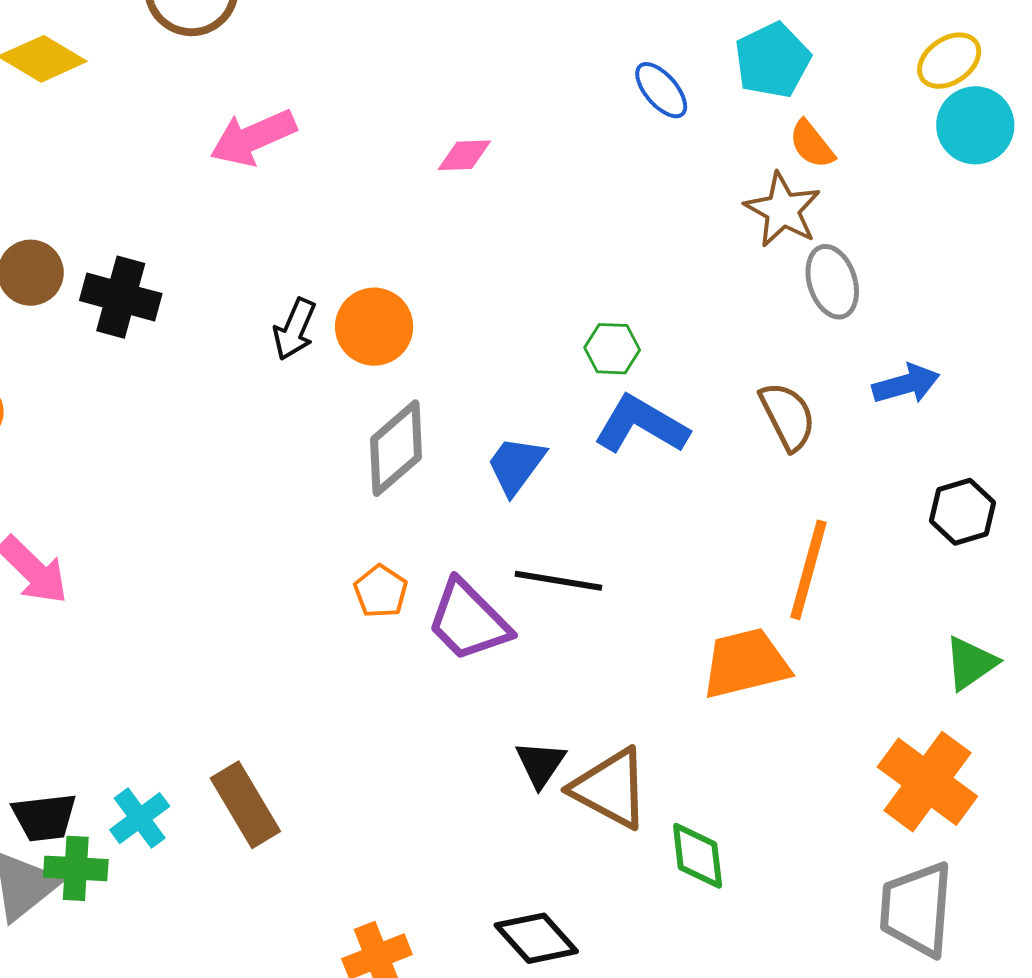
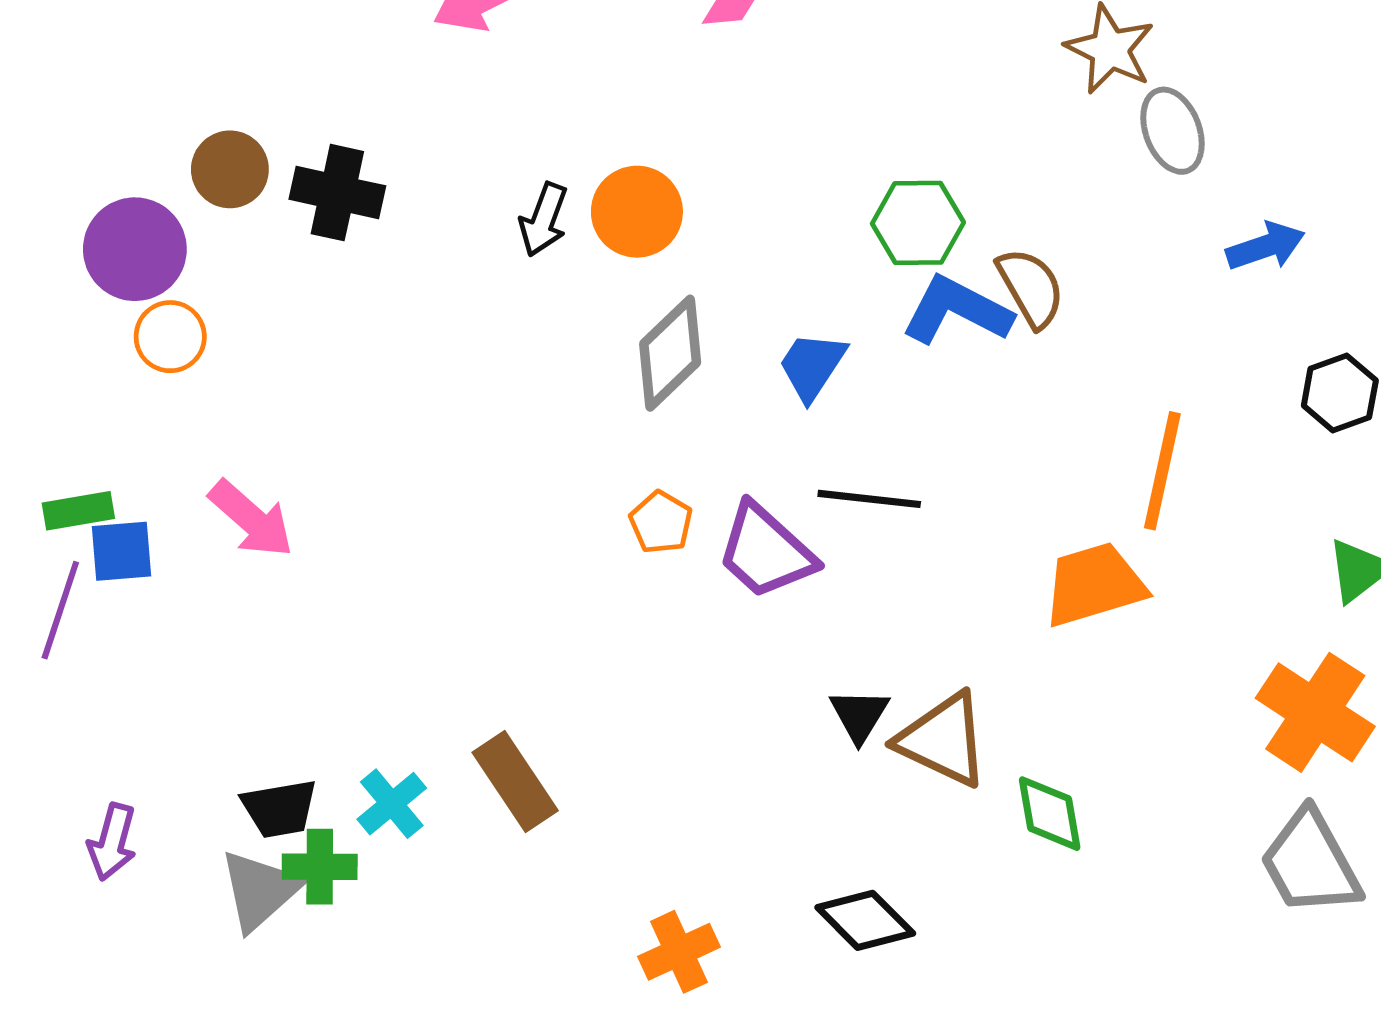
green hexagon: (612, 349) -> (918, 223), size x1.4
brown semicircle: (788, 416) -> (1031, 288), moved
gray trapezoid: (917, 909) -> (1310, 863), turned -30

